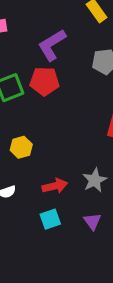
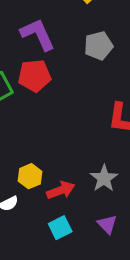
purple L-shape: (52, 45) -> (38, 34), turned 104
yellow hexagon: (21, 147) -> (30, 176), moved

